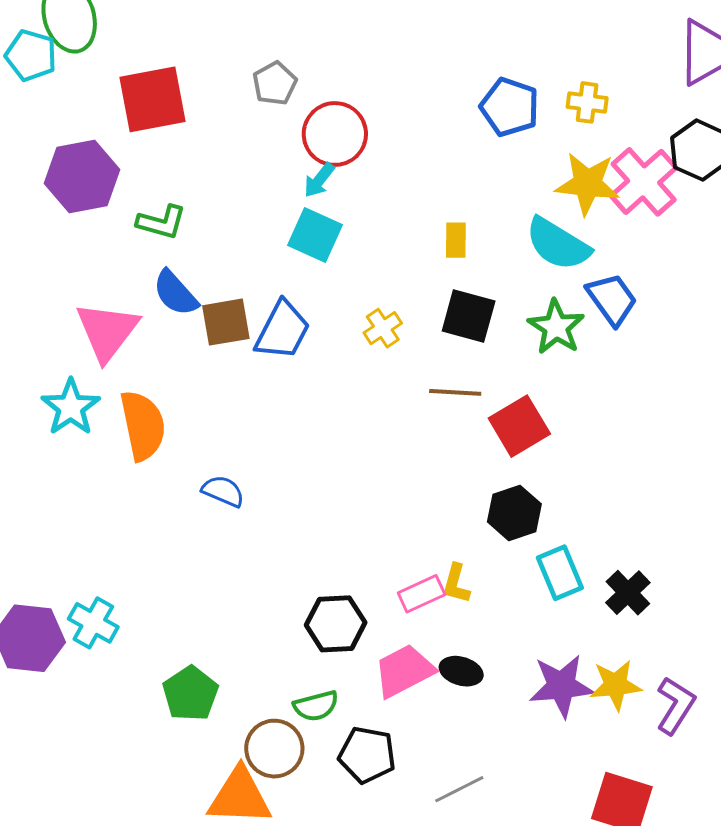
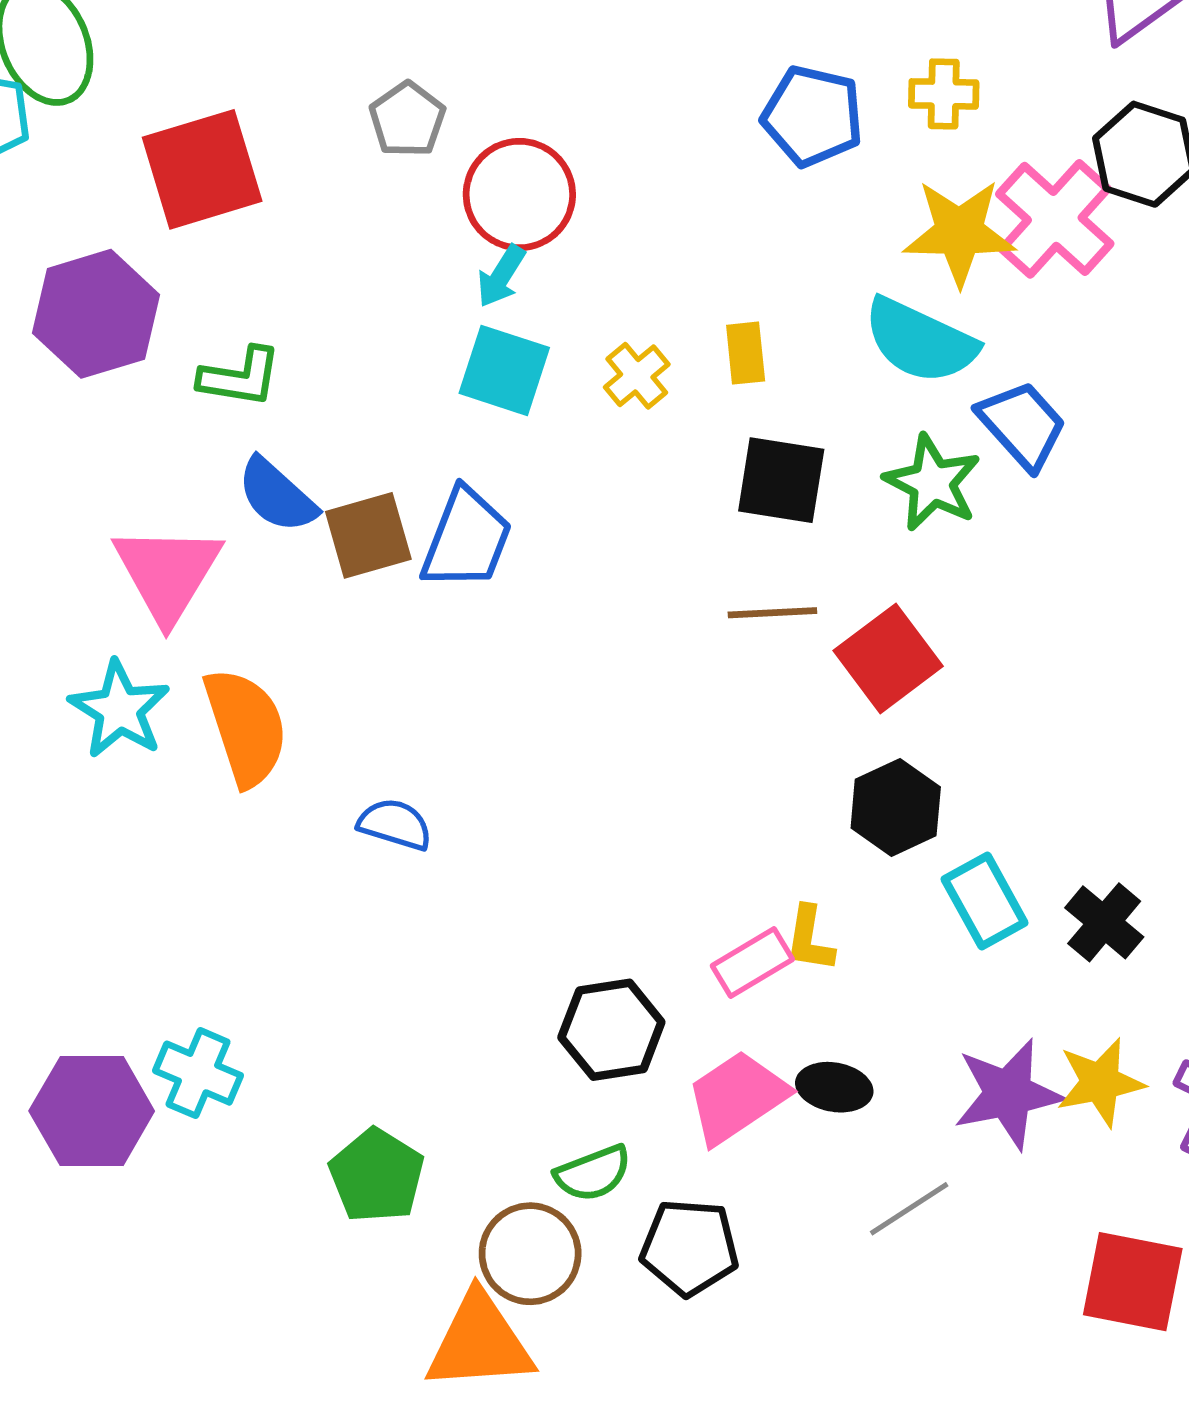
yellow cross: (383, 328) -> (637, 376), moved
gray line: (459, 789) -> (909, 1209), moved

